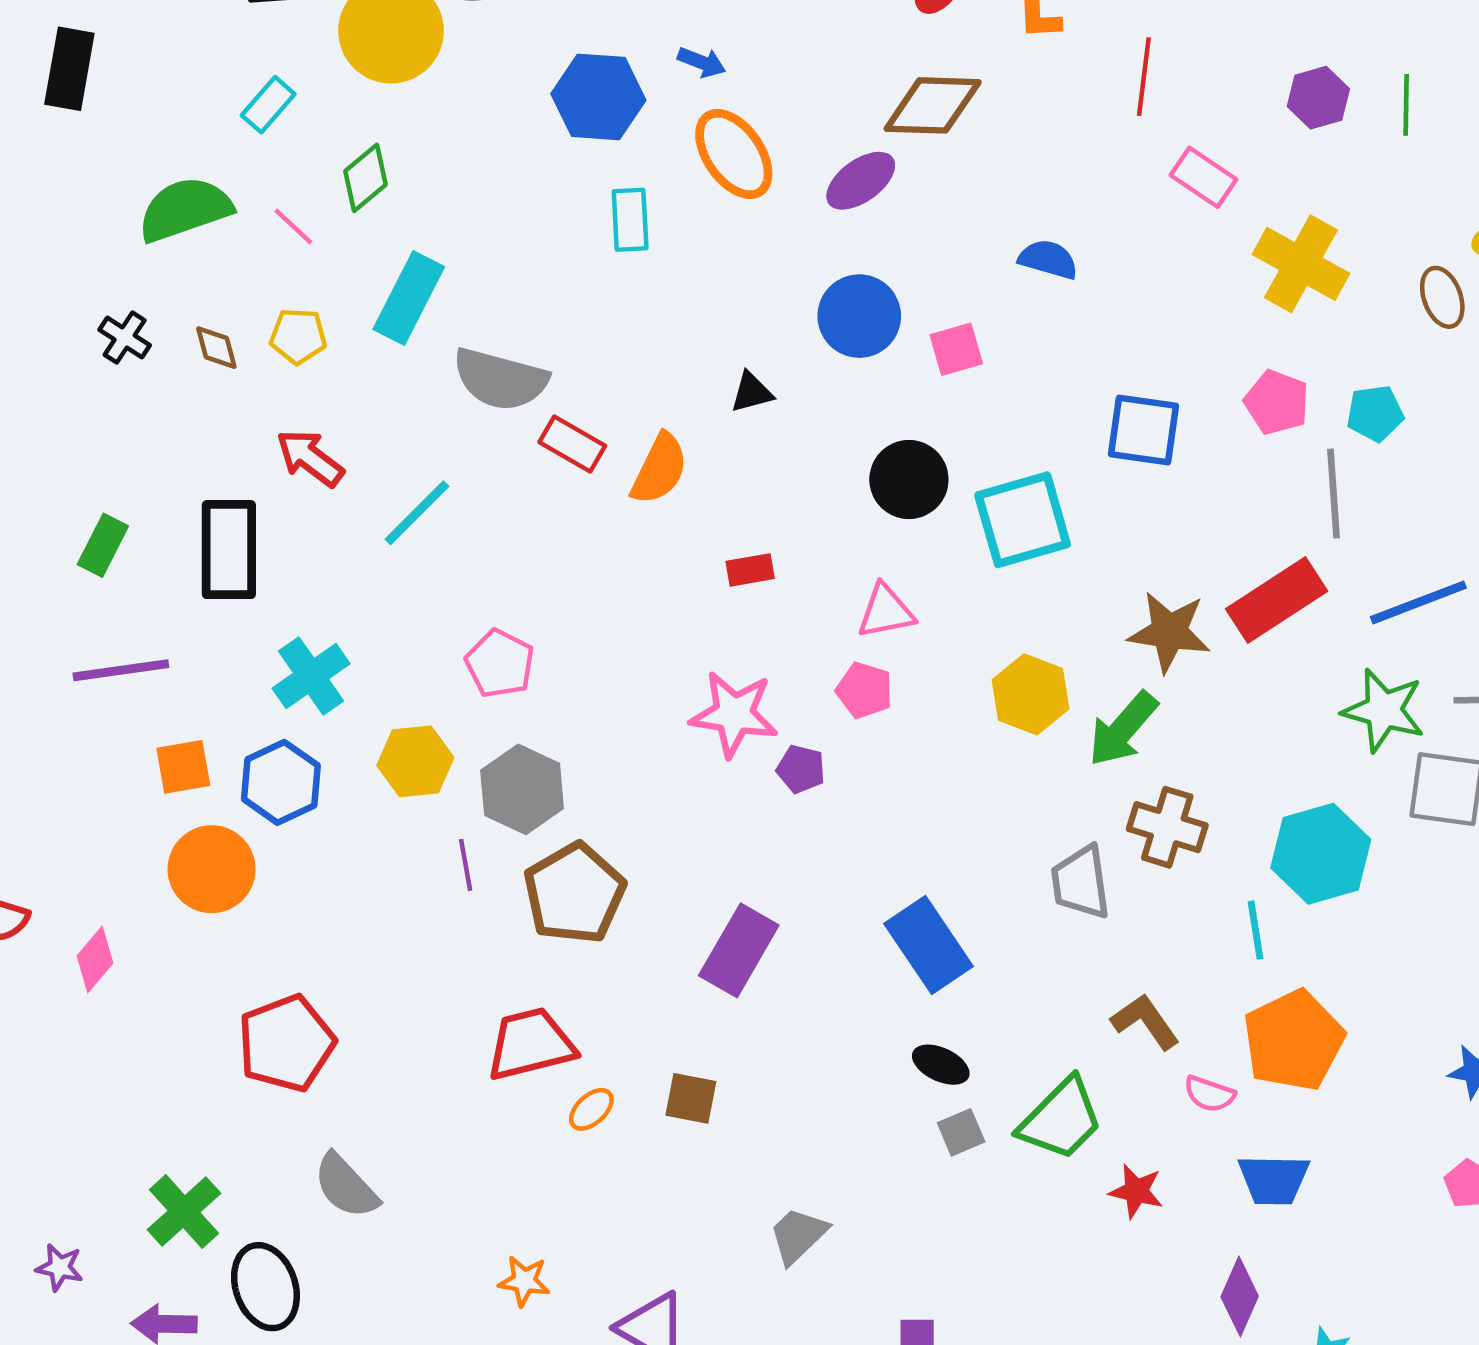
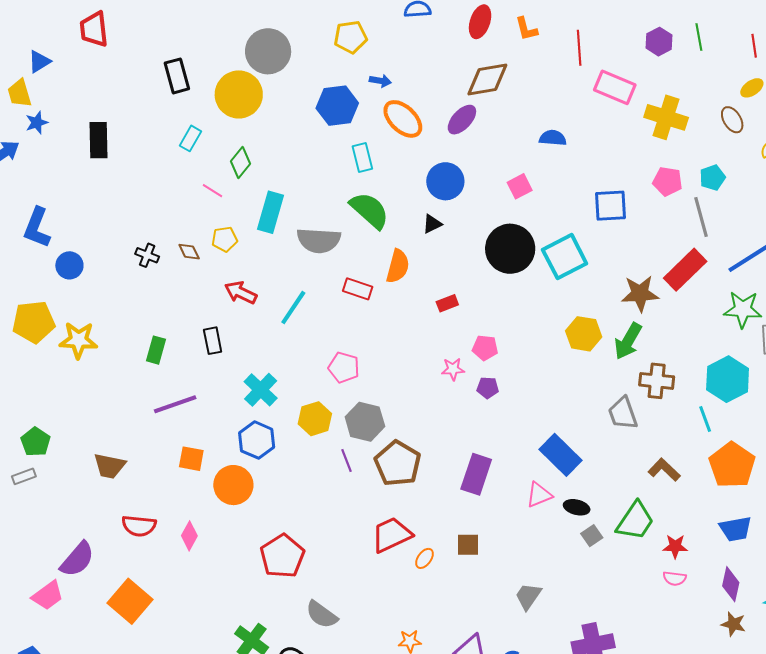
pink rectangle: (1204, 177) -> (615, 87), size x1.4
green semicircle: (185, 209) -> (369, 210), moved, turned 72
blue circle: (859, 316) -> (445, 181), moved
red rectangle: (572, 444) -> (358, 289), moved
black circle: (909, 480) -> (510, 249), size x1.4
black rectangle: (229, 550) -> (213, 341), size x0.6
pink triangle: (886, 611) -> (539, 495), moved
pink pentagon: (864, 690) -> (485, 348), moved
pink star: (734, 714) -> (453, 369), size x0.6
orange square: (183, 767) -> (191, 459), moved, turned 32
pink semicircle: (1209, 1094) -> (675, 578), moved

